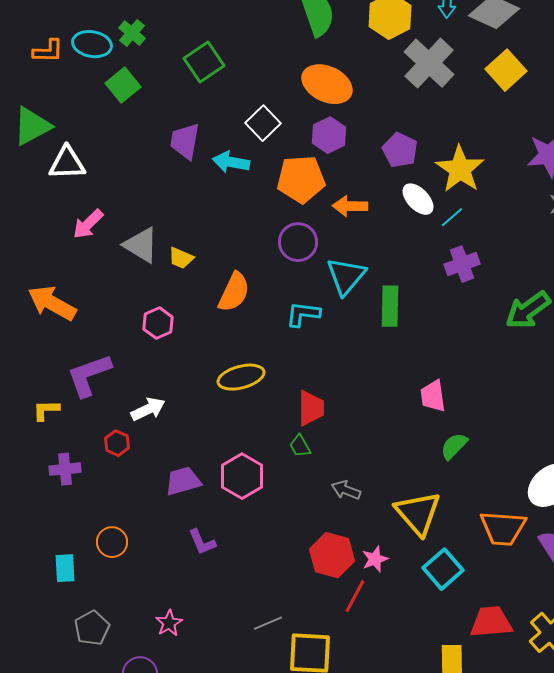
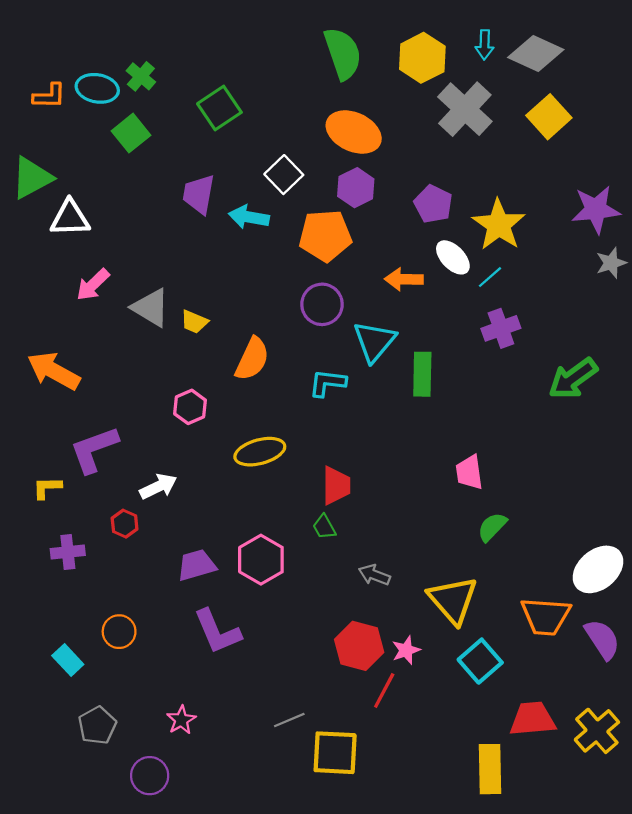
orange arrow: (350, 206) -> (404, 279), moved
pink hexagon: (158, 323) -> (190, 407), moved
purple L-shape: (202, 542) -> (217, 632), size x1.6
cyan rectangle: (65, 568) -> (68, 660), turned -40

